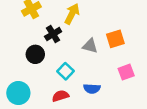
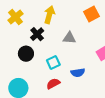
orange square: (115, 39) -> (91, 14), moved
cyan square: (65, 71) -> (53, 63), turned 32

